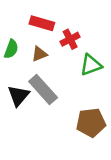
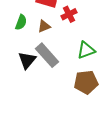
green triangle: (91, 65) -> (86, 50), moved

